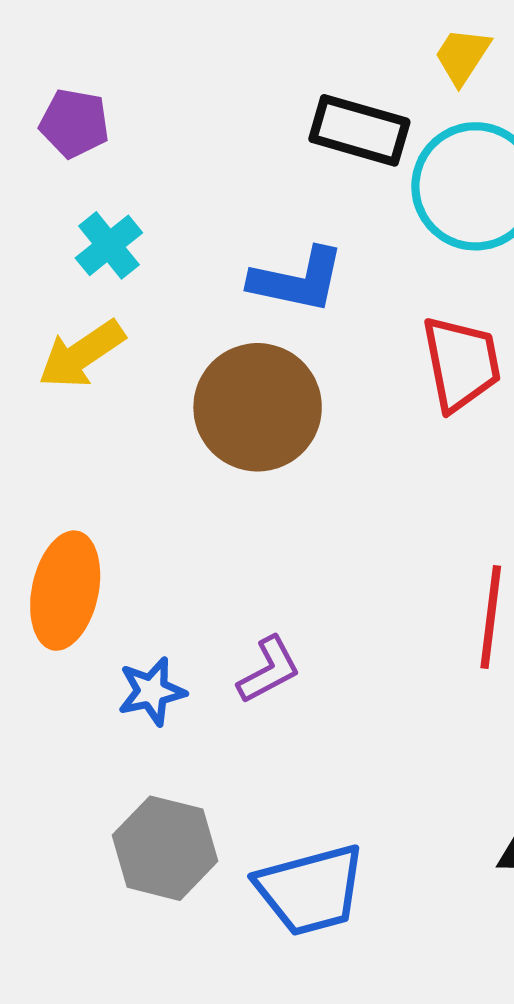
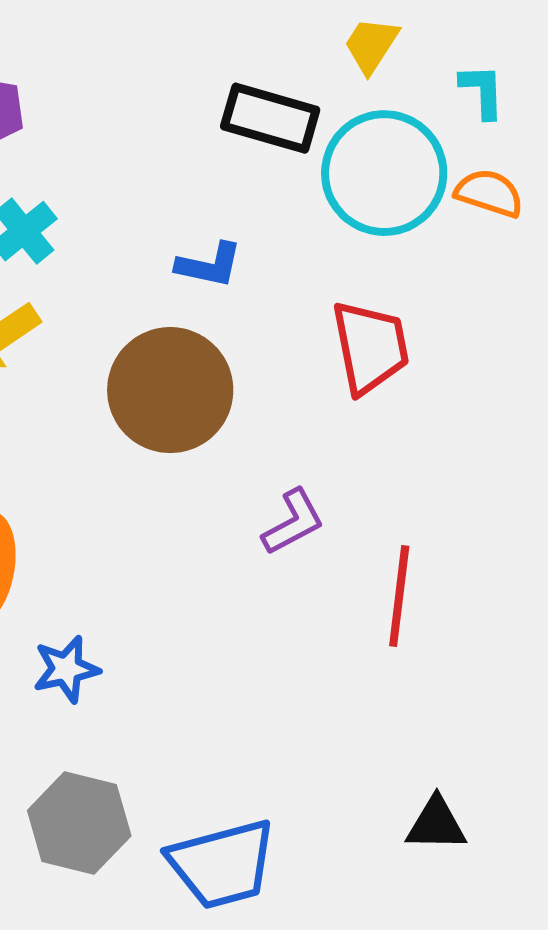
blue L-shape: (297, 280) -> (209, 265), size x0.7
purple L-shape: (269, 670) -> (293, 522), moved

